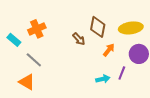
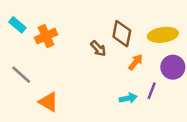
cyan rectangle: (14, 40) -> (17, 25), moved
gray line: (34, 60) -> (21, 75), moved
orange triangle: (27, 82) -> (48, 102), moved

